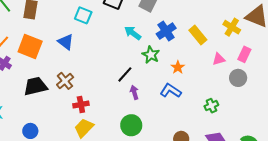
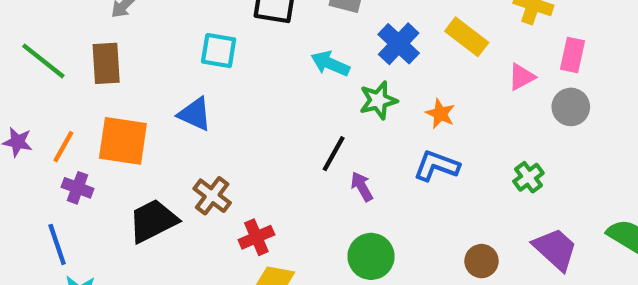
green star: (151, 55) -> (378, 100), turned -30

